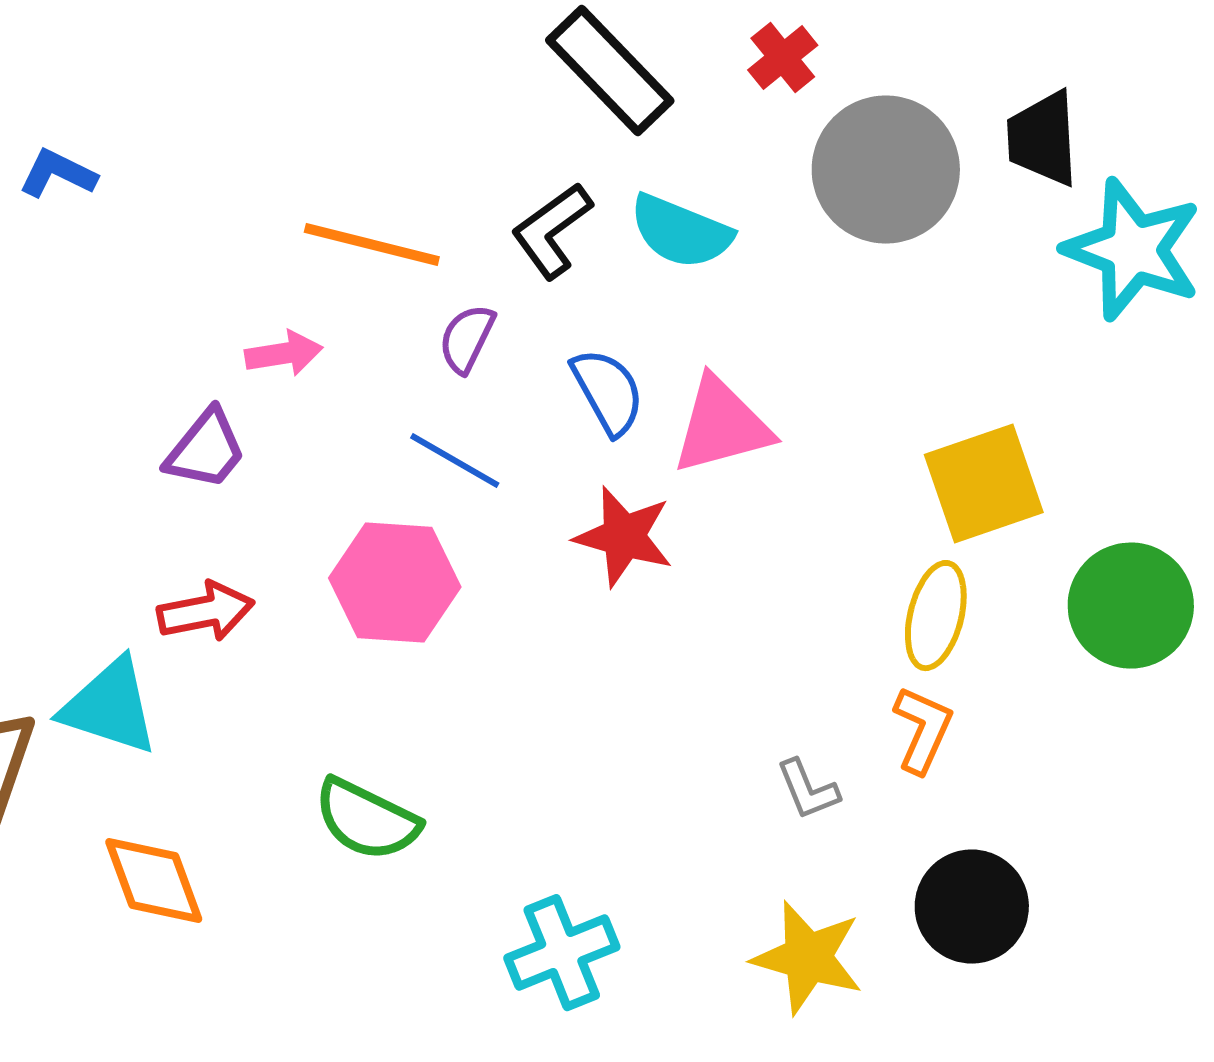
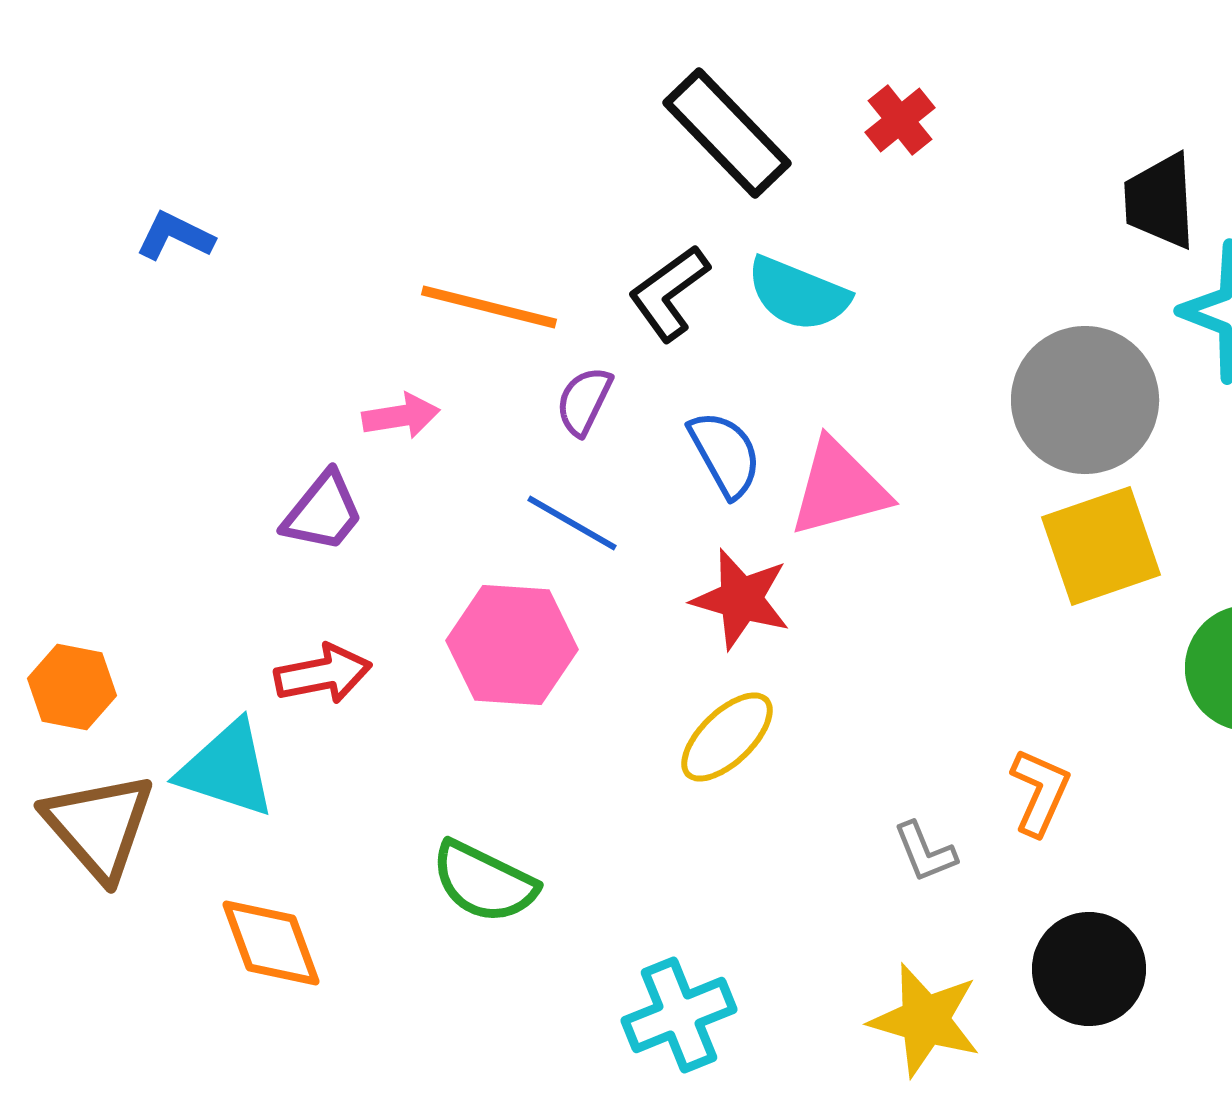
gray circle: (886, 170) -> (1085, 400), moved
yellow ellipse: (936, 616) -> (727, 737), moved, turned 32

